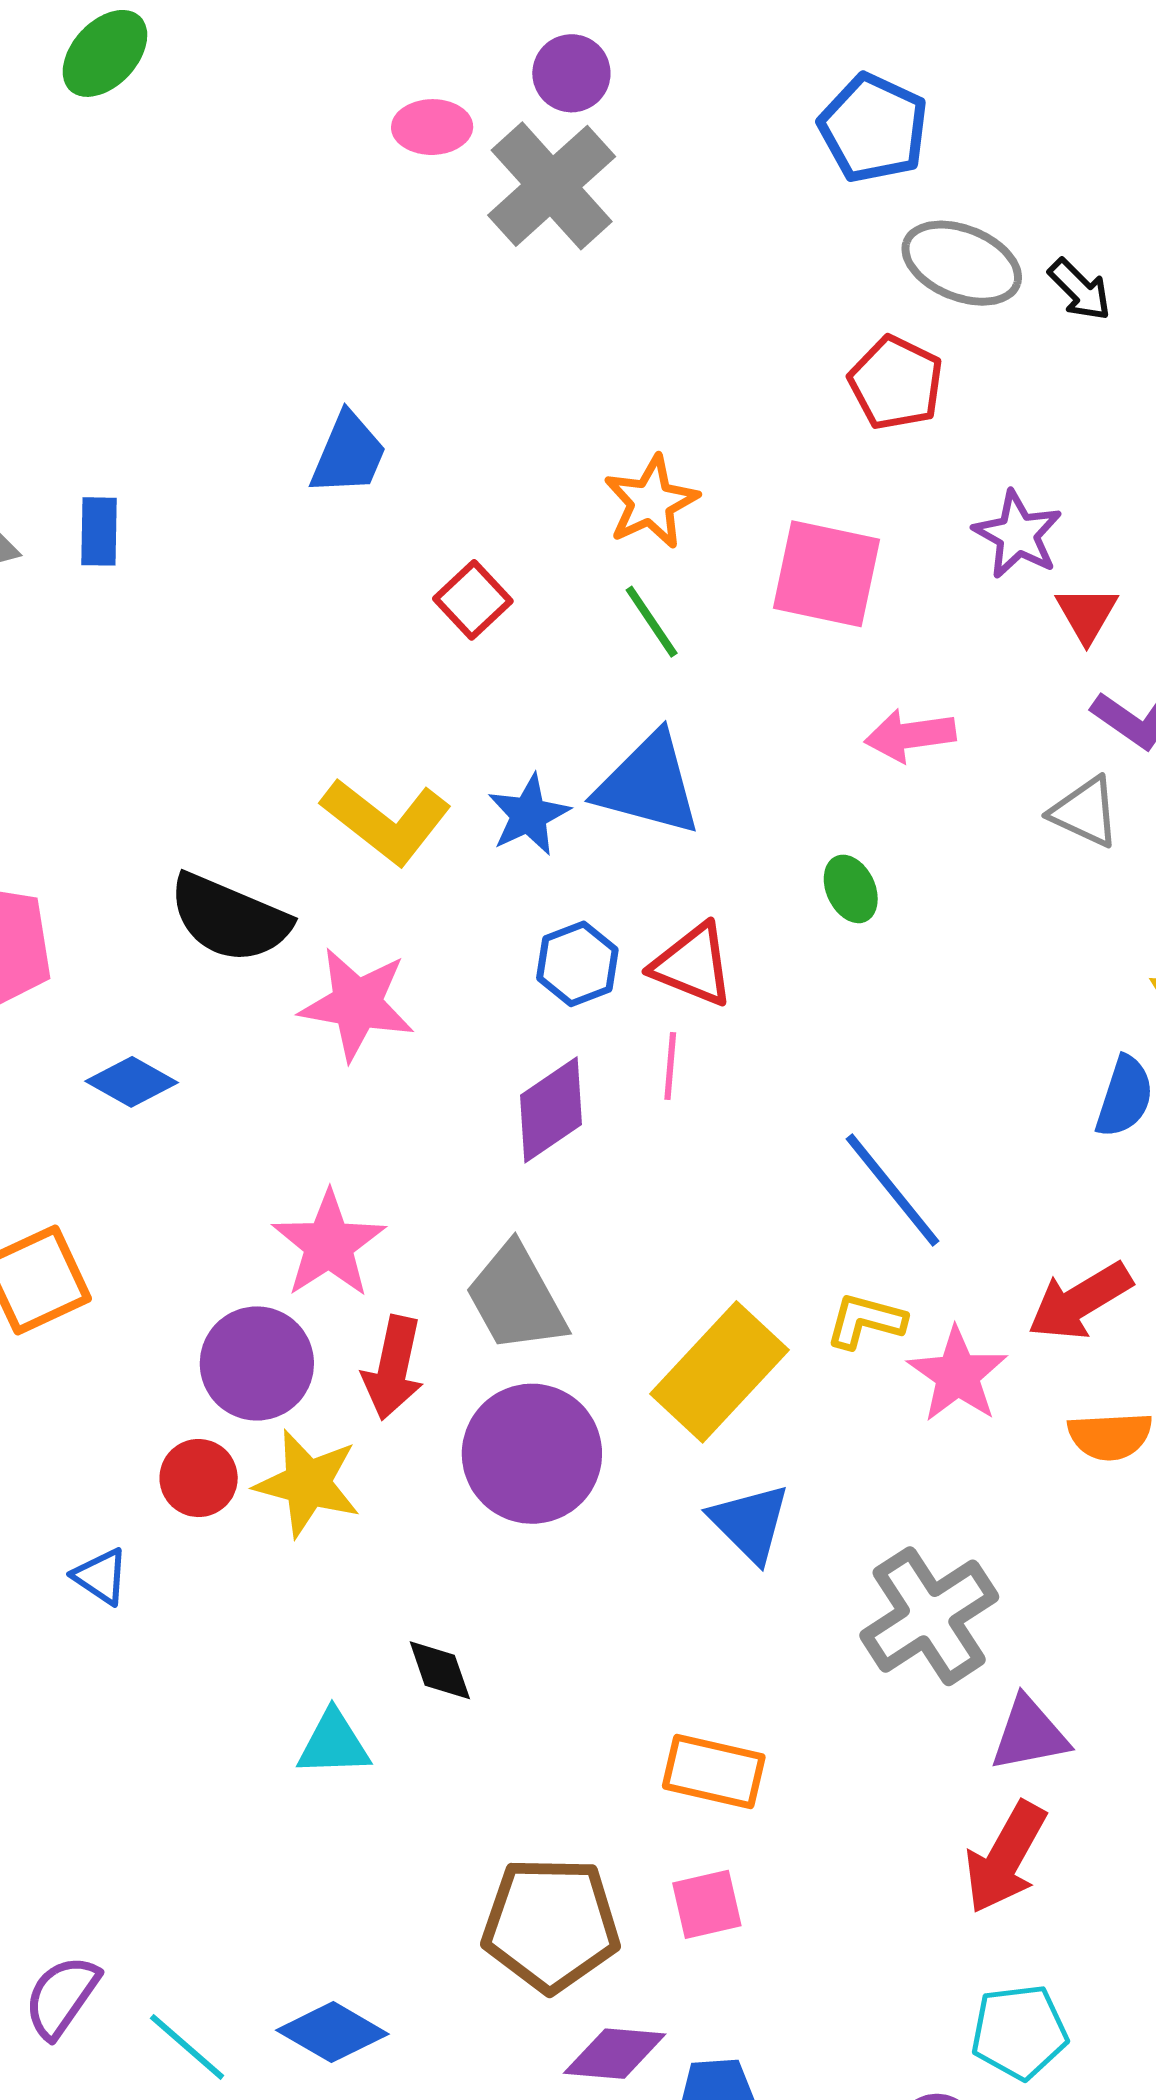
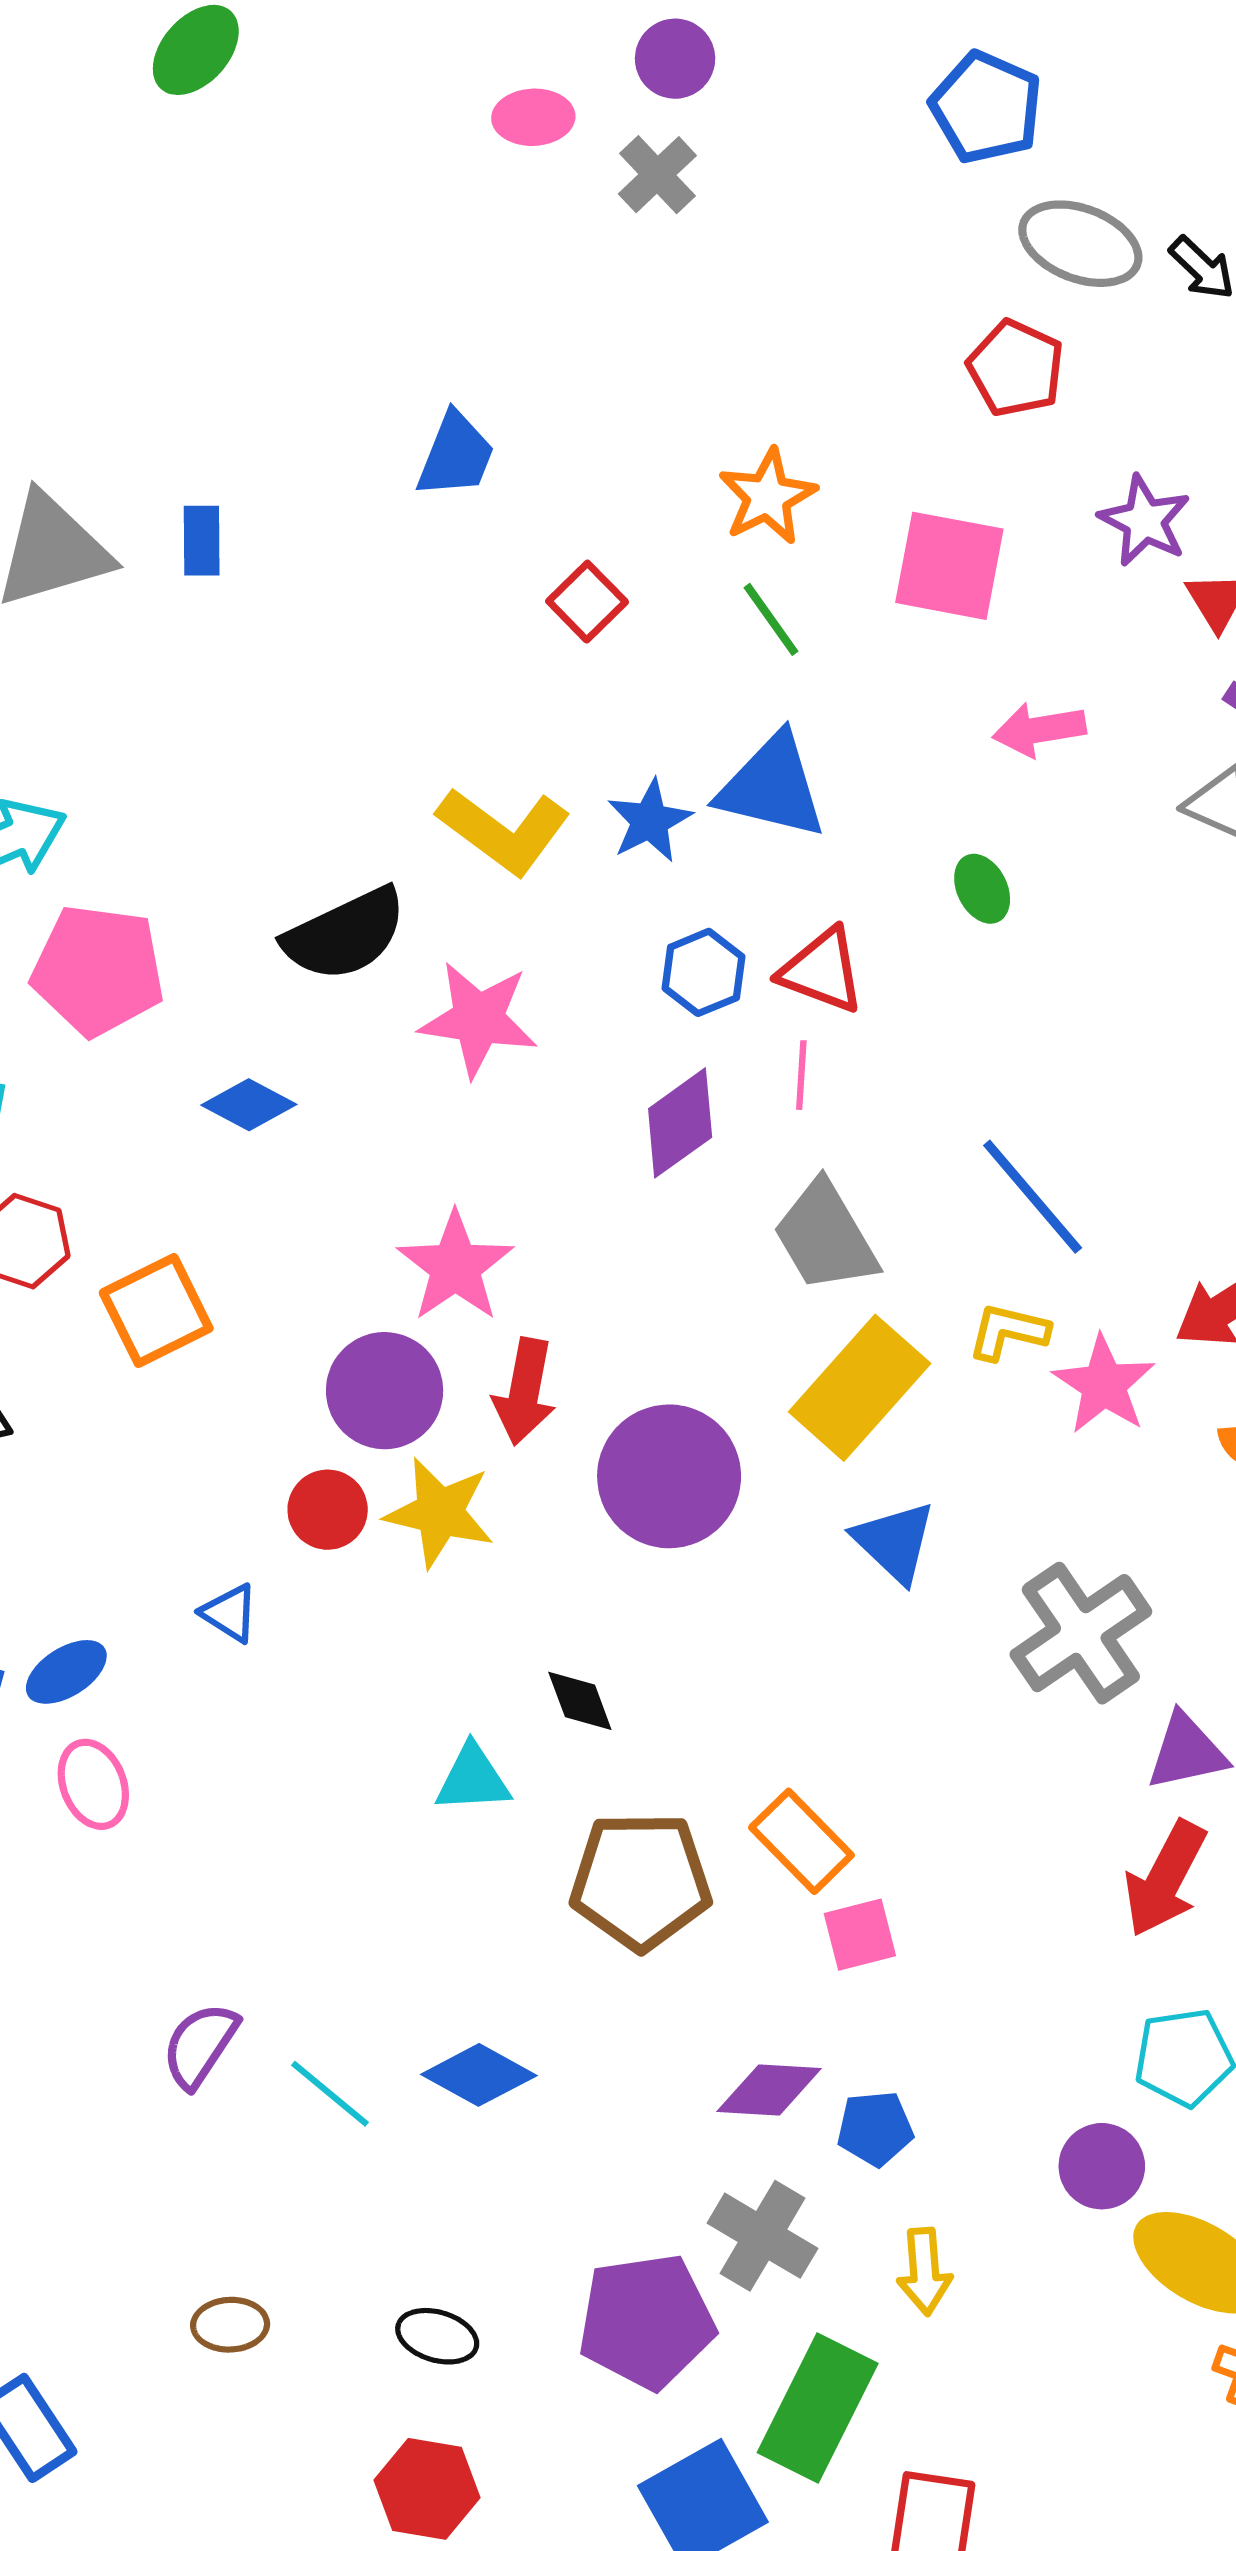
gray cross: (552, 186) -> (657, 175), size x0.6
black semicircle: (229, 918) -> (345, 934), turned -47
gray trapezoid: (516, 1298) -> (825, 1237), moved
orange rectangle: (714, 1771) -> (801, 1841), moved, turned 34
brown pentagon: (551, 1924) -> (641, 1881), moved

